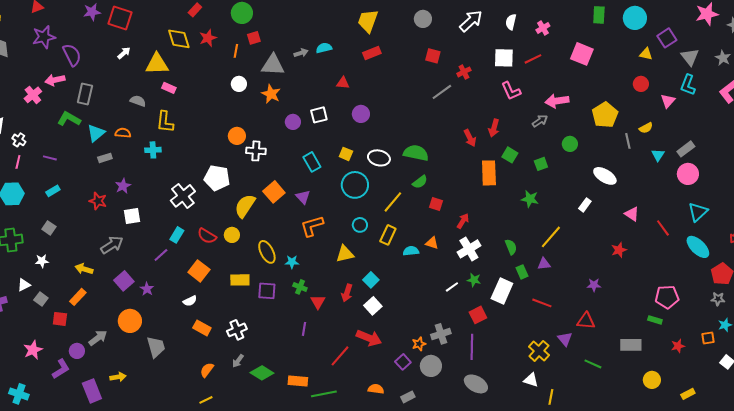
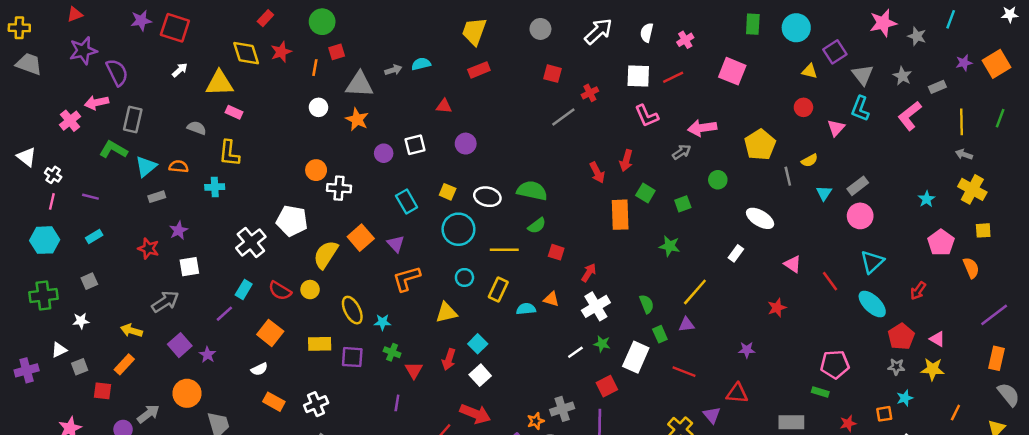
yellow line: (393, 202) -> (504, 250), turned 50
gray square: (49, 228) -> (89, 281), turned 32
gray square: (41, 299) -> (80, 367), turned 32

